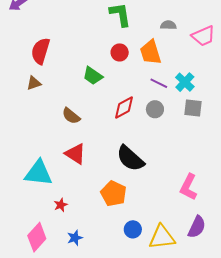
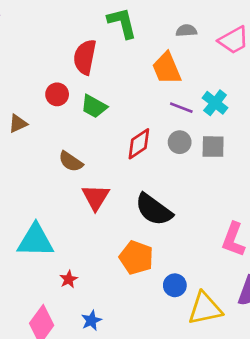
red semicircle: (41, 51) -> (85, 57), moved
red circle: (120, 52) -> (57, 94), moved
gray square: (193, 108) -> (213, 147), moved
red triangle: (75, 154) -> (96, 197), moved, turned 35
blue circle: (133, 229) -> (175, 285), moved

